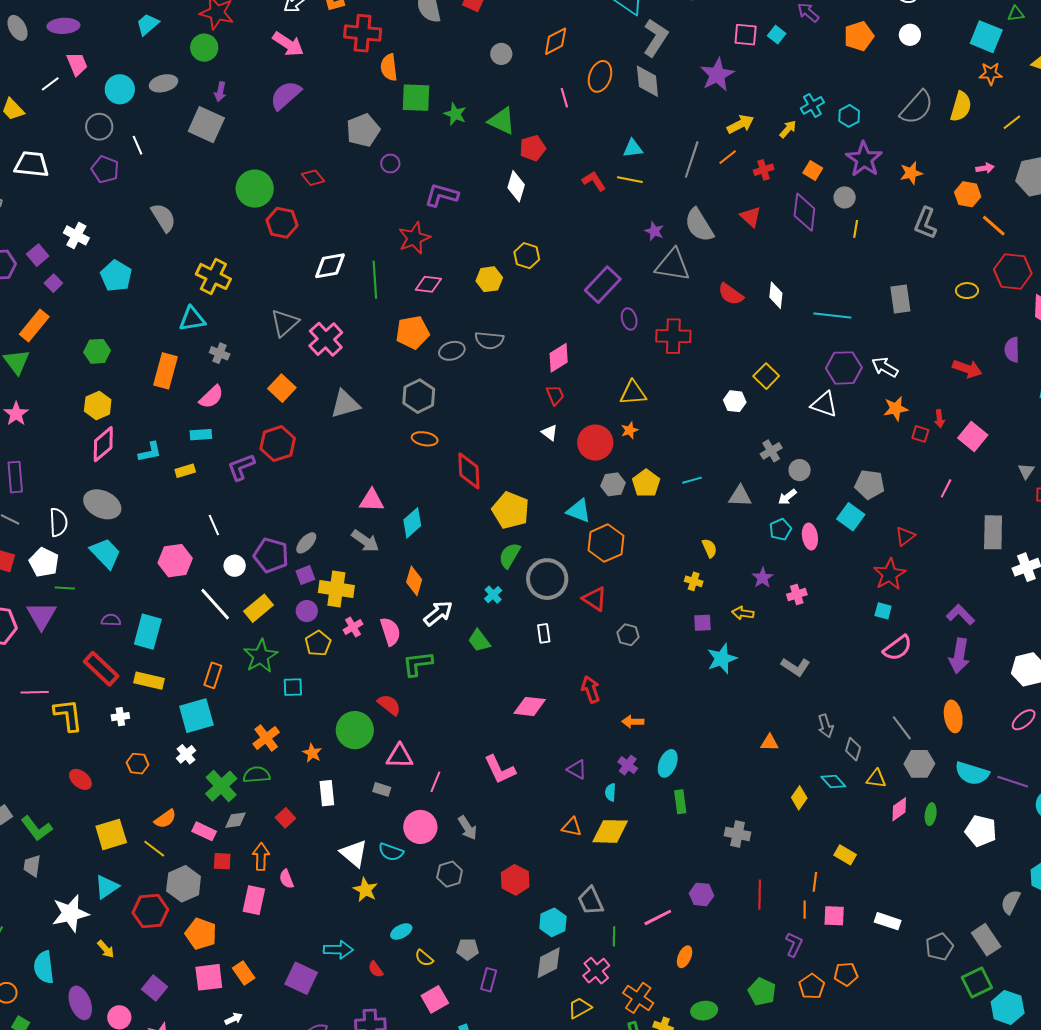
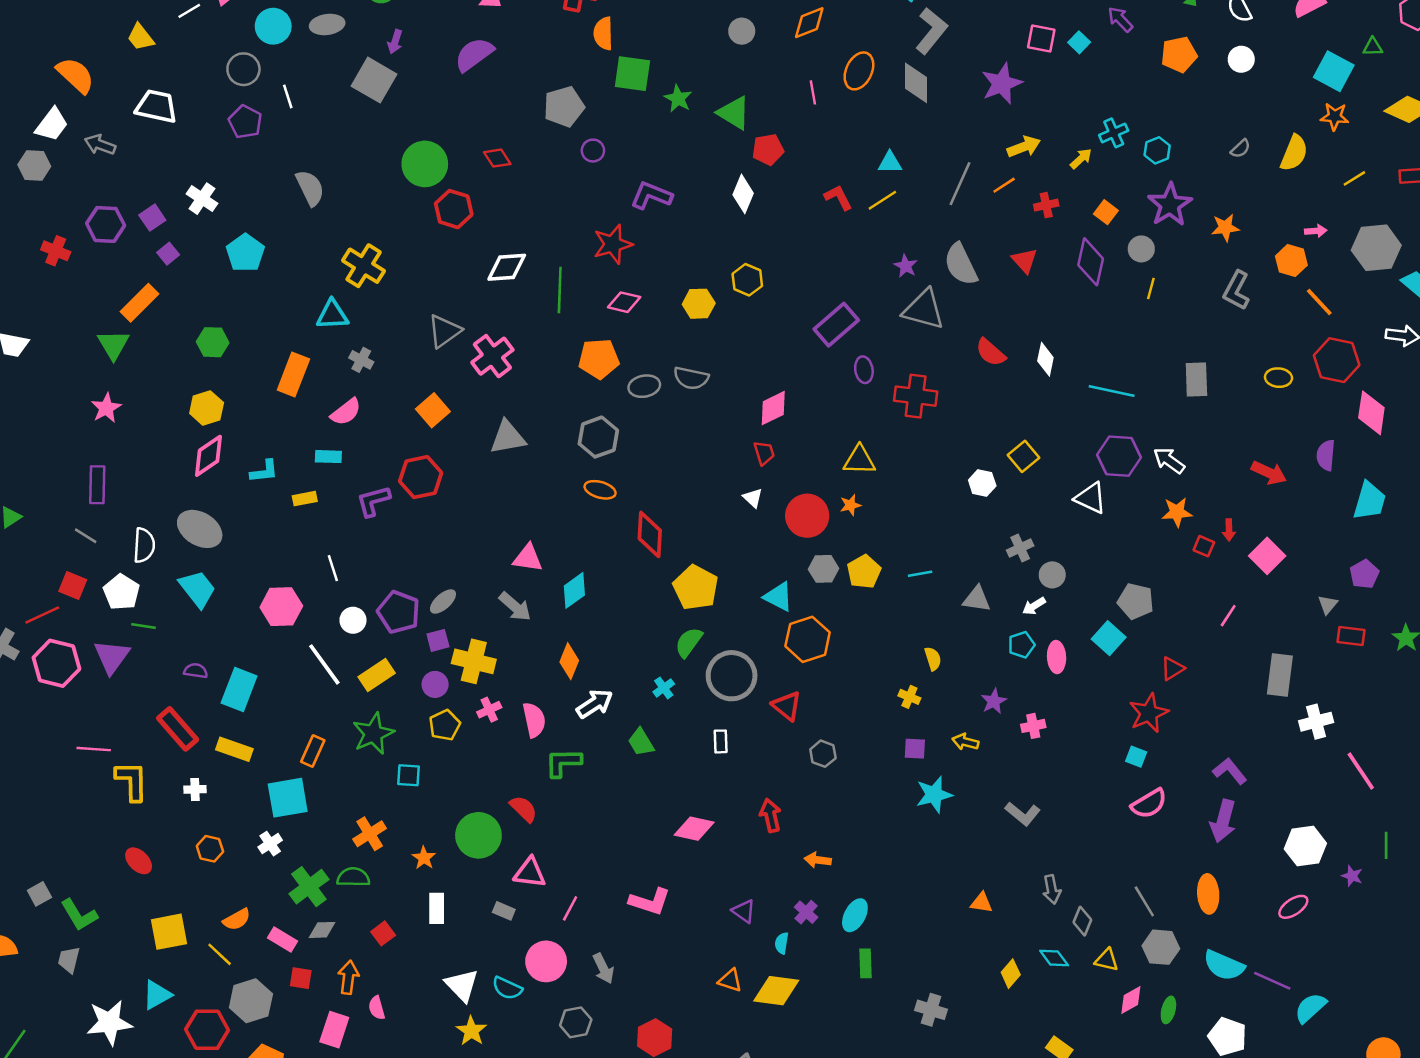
gray semicircle: (917, 107) -> (1240, 149), size x0.5
yellow line: (630, 180) -> (882, 200), turned -50
pink L-shape: (500, 770) -> (650, 902), turned -52

